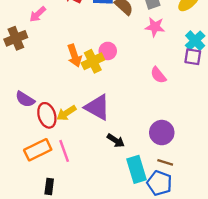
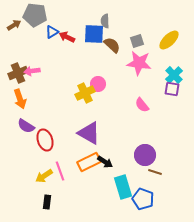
pink arrow: (38, 14) -> (32, 71), moved, turned 35
pink star: (155, 27) -> (139, 63), size x1.4
orange arrow: (74, 56) -> (20, 99), moved
yellow arrow: (66, 113) -> (44, 176), moved
orange rectangle: (38, 150) -> (89, 162), moved
brown line: (165, 162) -> (155, 172), moved

